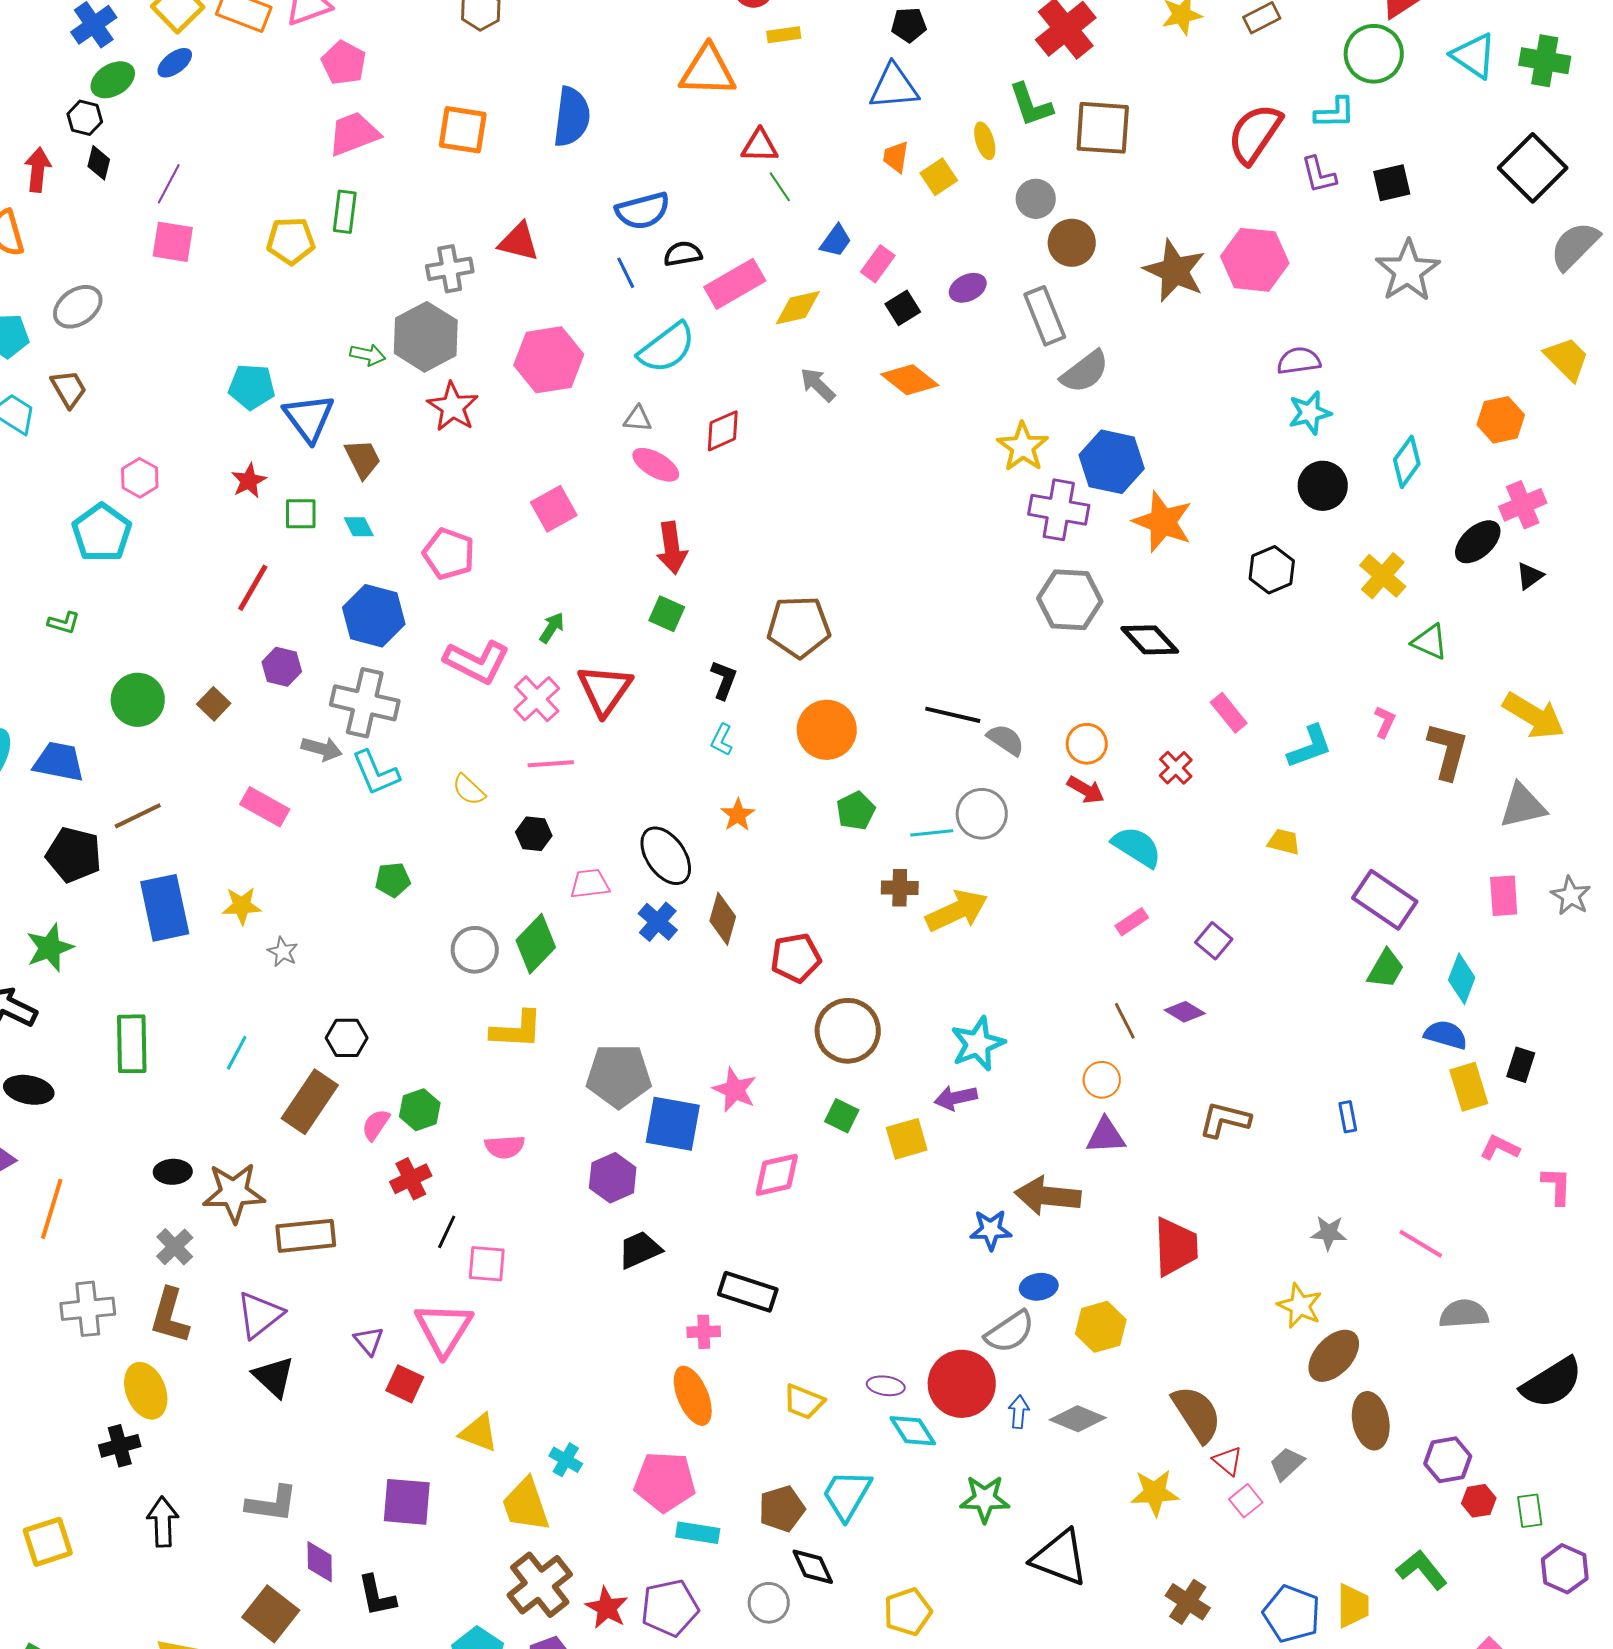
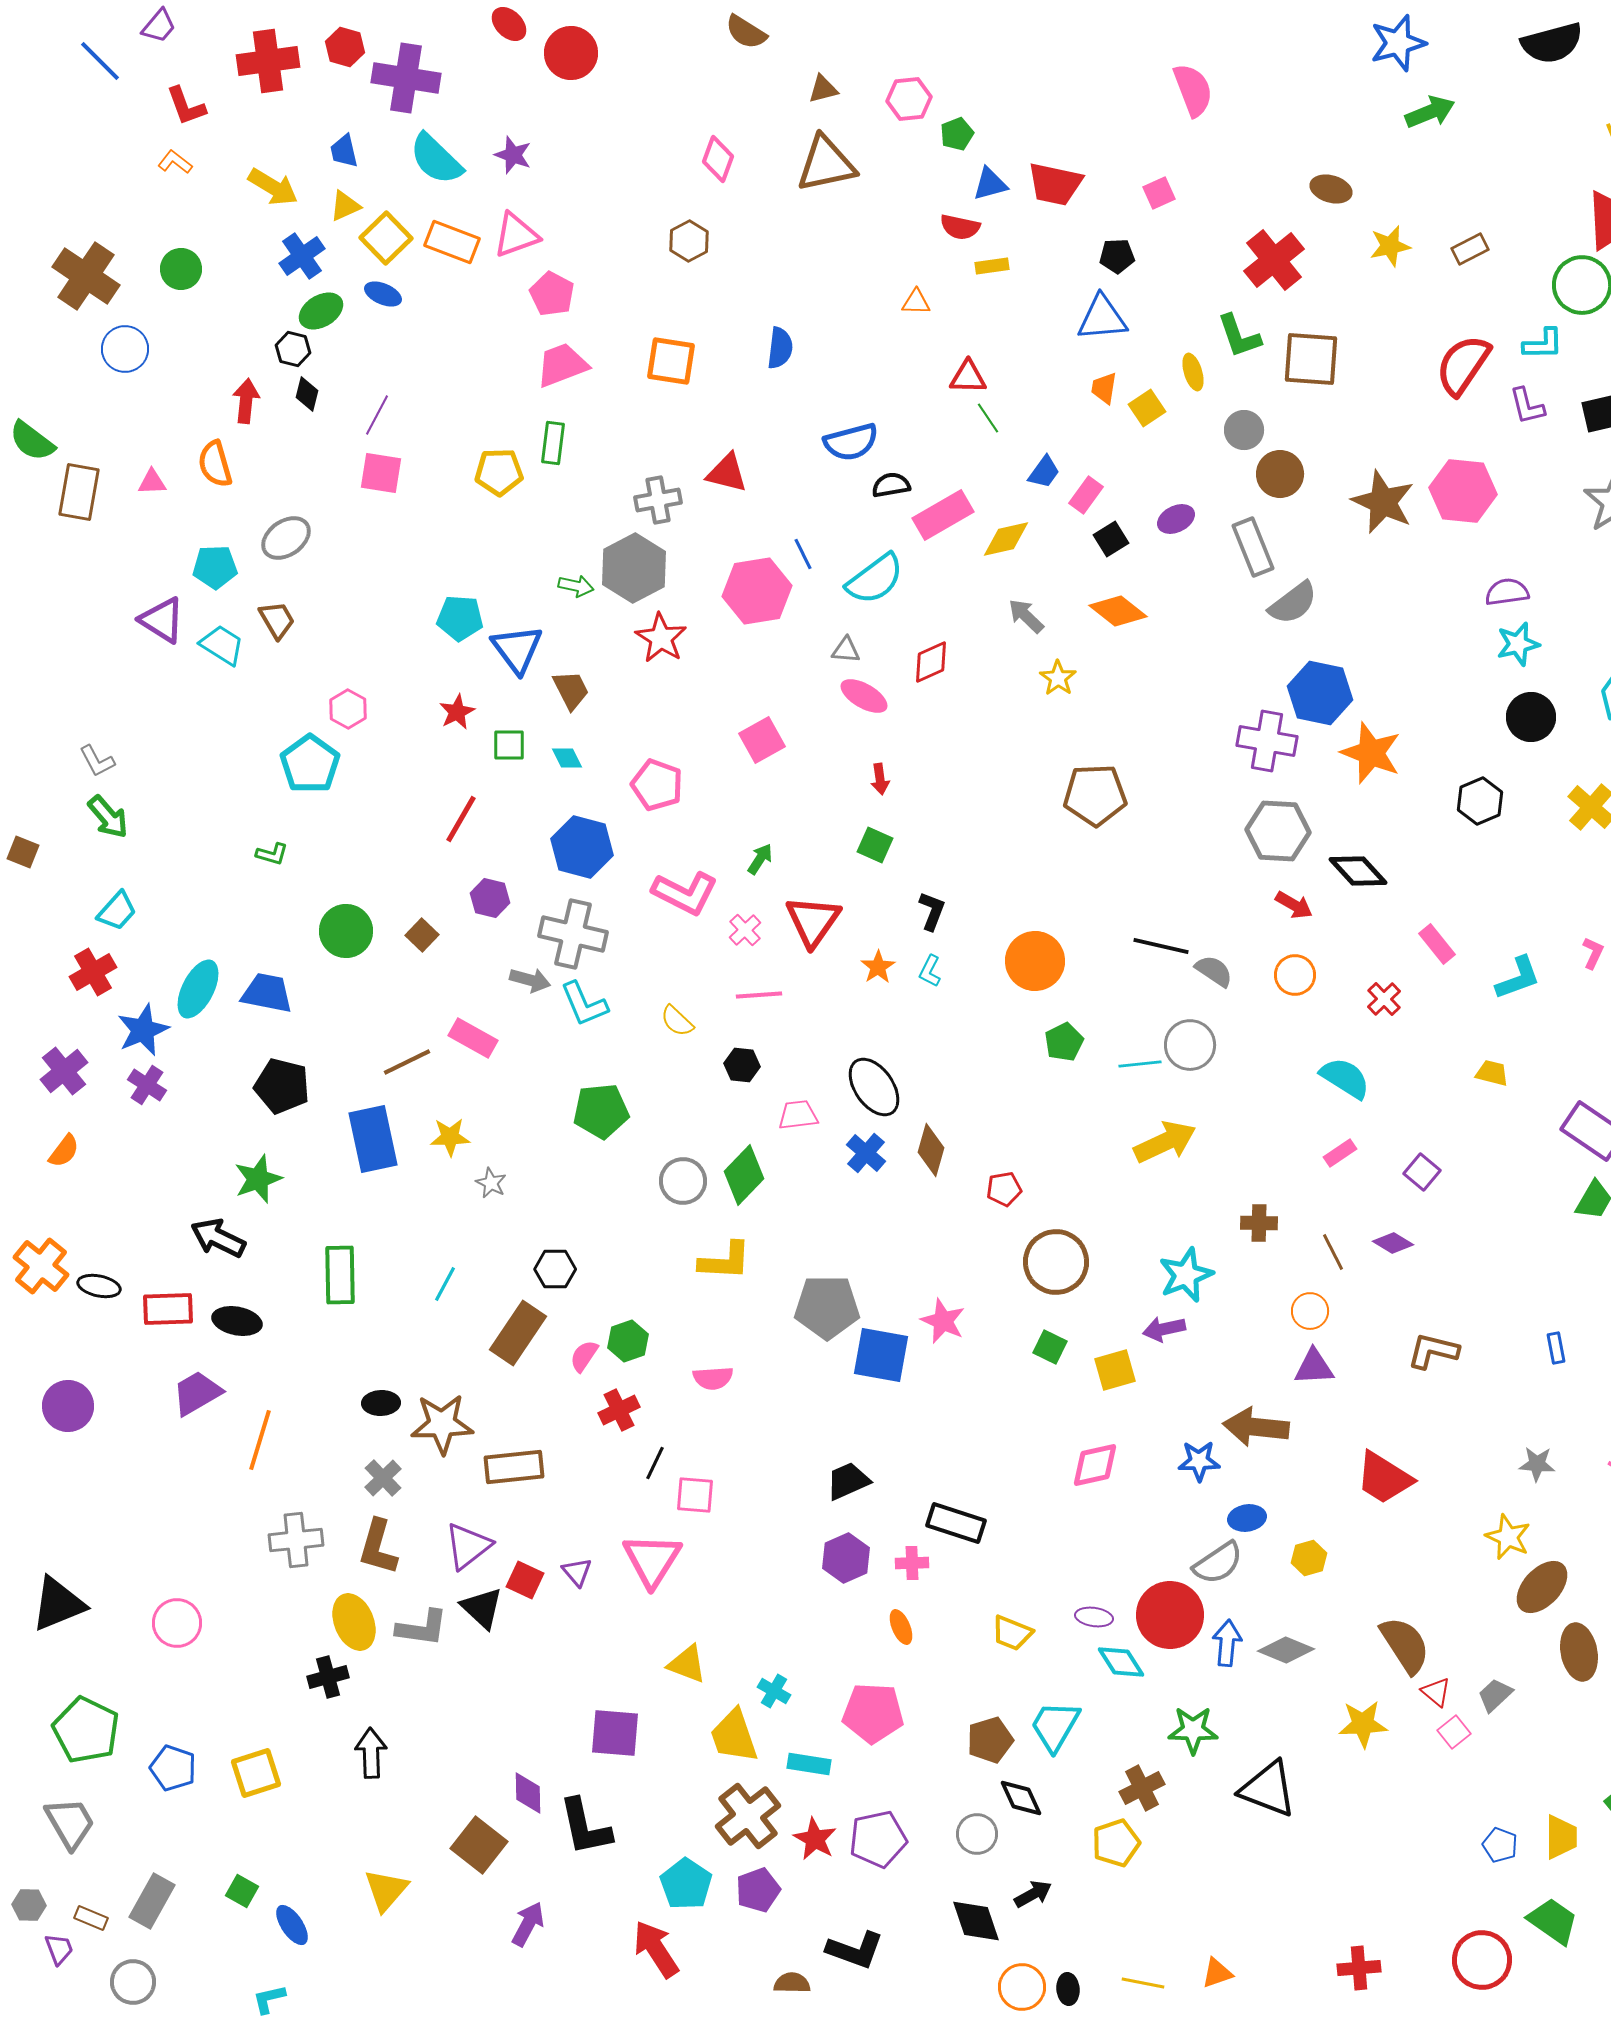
blue ellipse: (175, 63) -> (383, 294), turned 60
orange triangle: (708, 71) -> (916, 302), size x0.5
blue semicircle: (572, 117) -> (780, 348), size x0.7
blue line: (626, 273) -> (803, 554), moved
yellow star: (1023, 447) -> (1058, 678), moved, size x0.7
red arrow: (672, 548) -> (880, 779), size x0.6
brown pentagon: (799, 627) -> (1095, 795), moved
pink cross: (537, 699) -> (745, 930), size x0.7
red arrow: (1086, 790) -> (1294, 905), moved
orange star: (738, 815) -> (878, 967), moved
brown line: (138, 816) -> (407, 1062), moved
green pentagon: (393, 880) -> (601, 1111), size x1.6
brown cross: (900, 888) -> (1259, 1223), moved
red pentagon: (796, 958) -> (1004, 1189), size x0.7
pink diamond: (777, 1175) -> (1095, 1465), moved
purple hexagon: (613, 1178) -> (846, 1558), moved
red trapezoid: (1176, 1247) -> (1384, 1478), turned 124
yellow hexagon: (1101, 1327) -> (1309, 1558), size x0.7
red square: (405, 1384) -> (525, 1580), moved
orange ellipse: (693, 1396) -> (901, 1627), size x0.6
blue arrow: (1019, 1412) -> (1227, 1643), size x1.4
gray L-shape: (272, 1504) -> (422, 1628), moved
cyan rectangle: (698, 1533) -> (809, 1764), moved
black L-shape: (377, 1596) -> (585, 1827), size x1.4
brown cross: (1188, 1602) -> (1142, 1788), moved, turned 30
blue pentagon: (1292, 1614) -> (1500, 1845), size x0.6

